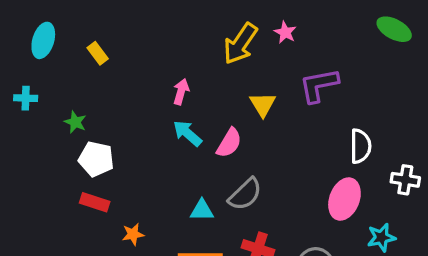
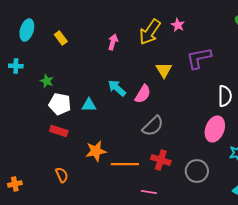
pink arrow: (181, 92) -> (113, 42), moved
cyan triangle: (202, 210) -> (89, 105), moved
orange star: (133, 234) -> (96, 151), moved, size x1.5

